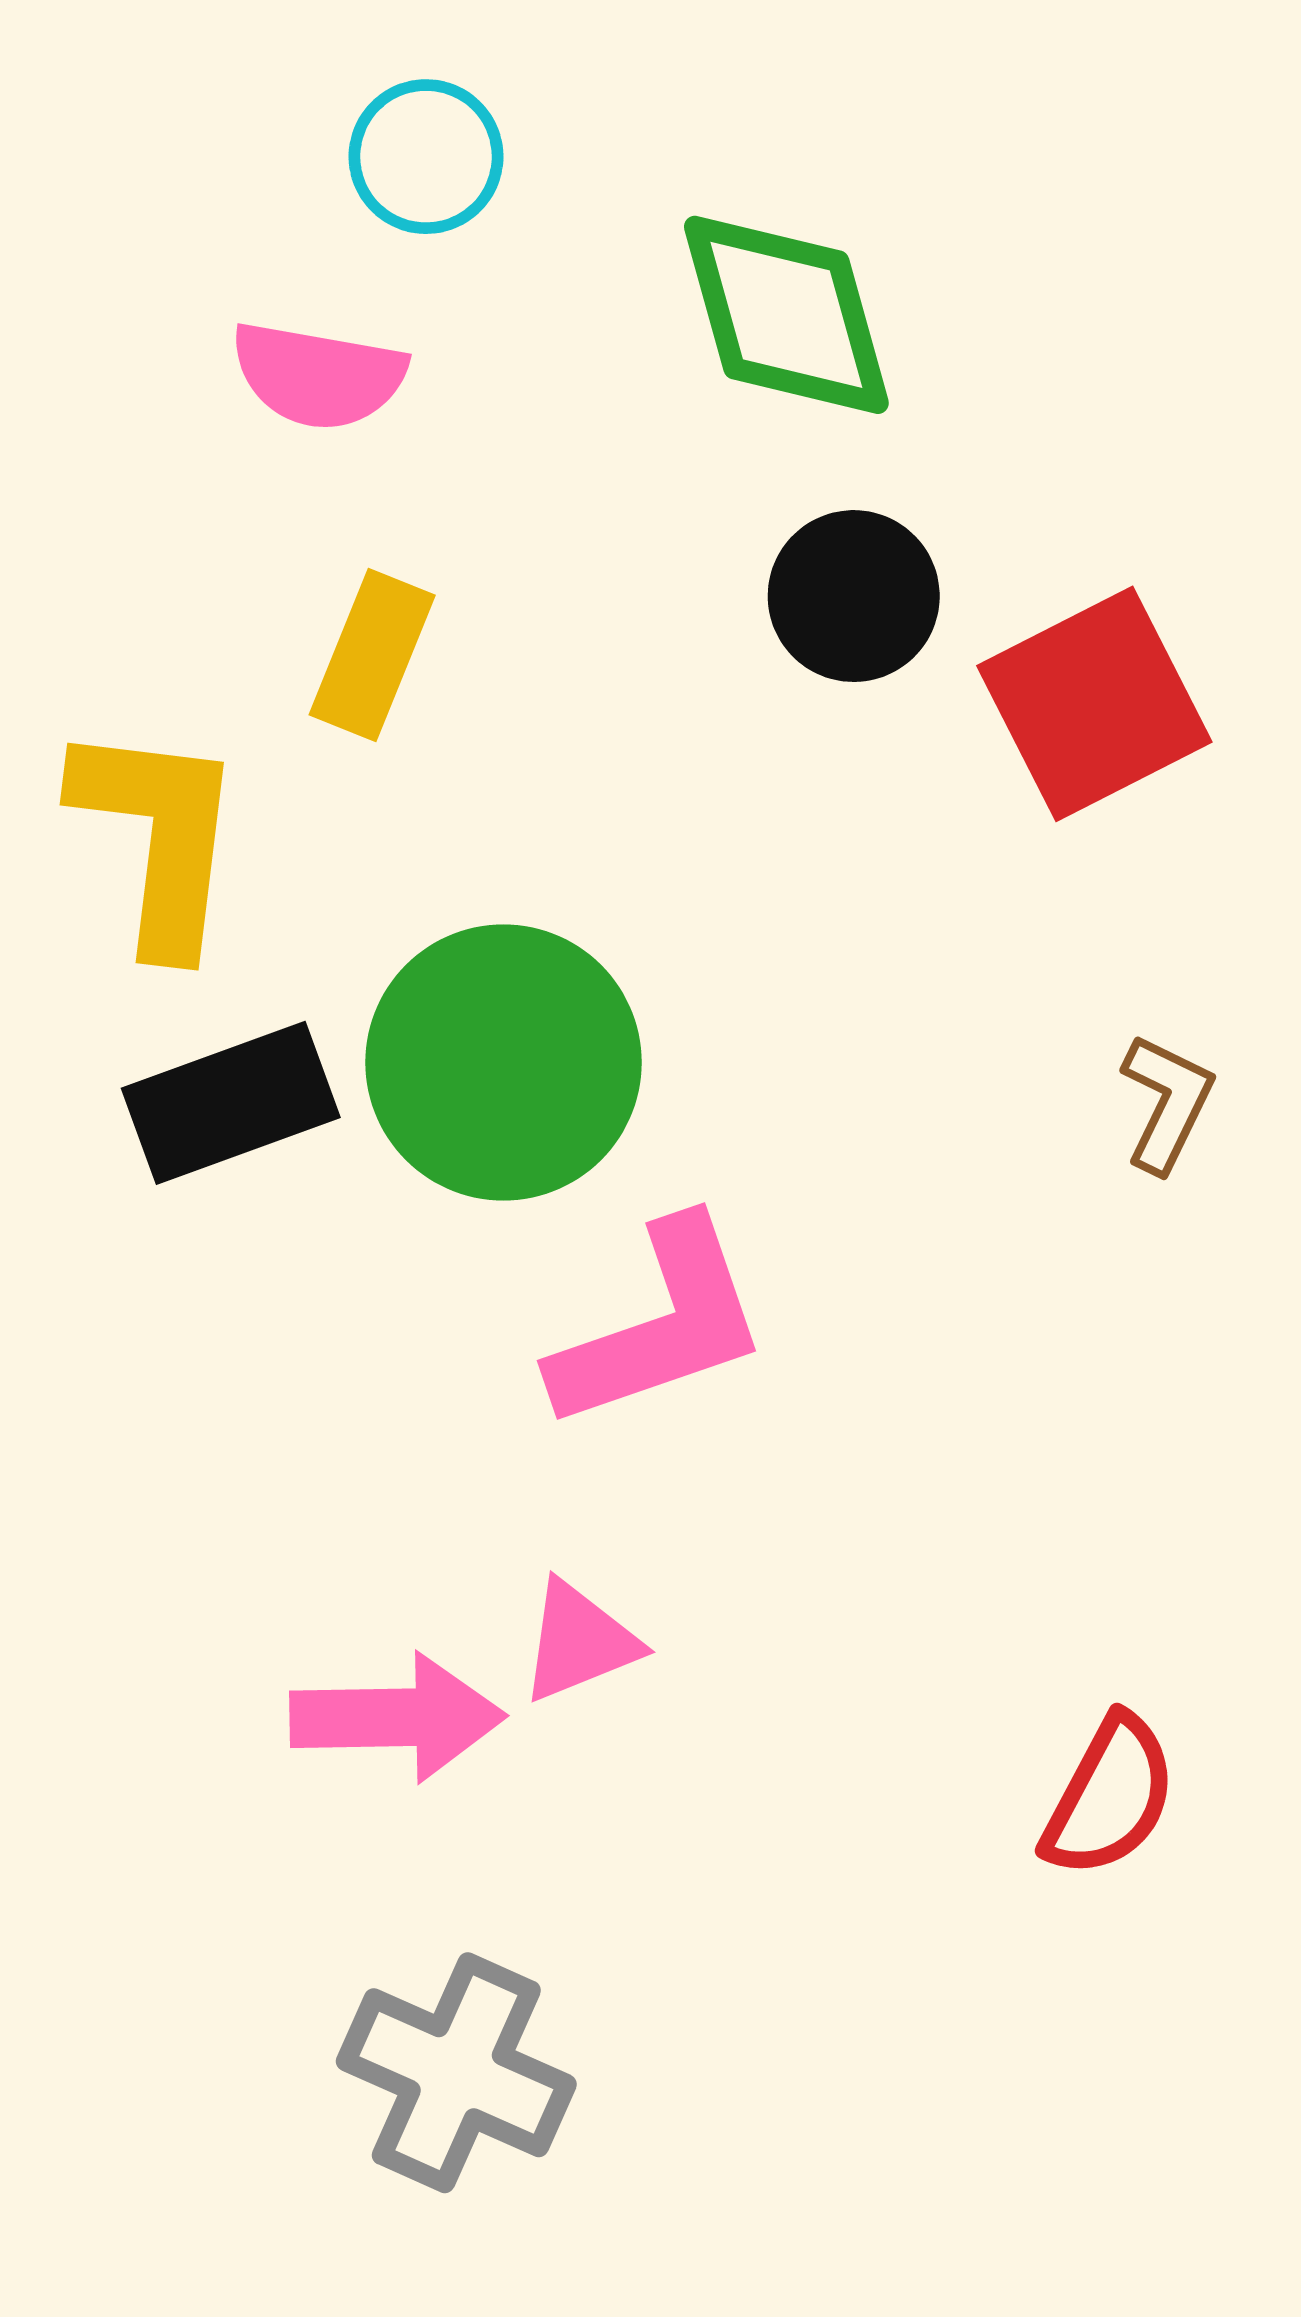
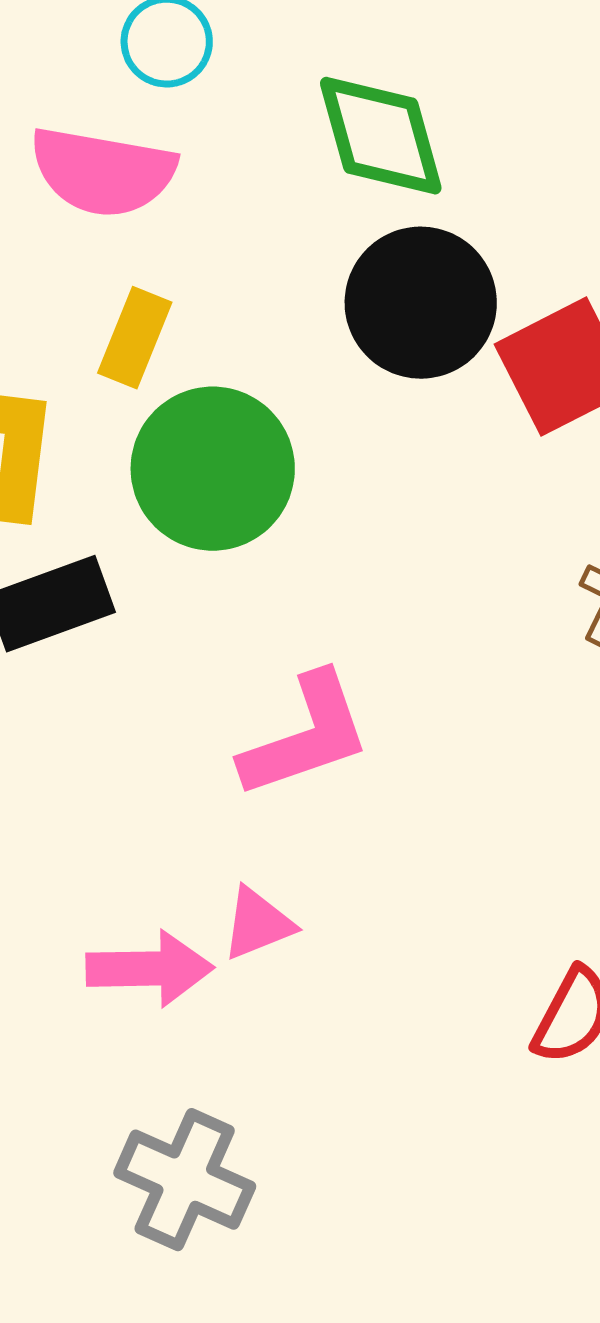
pink semicircle: (318, 375) -> (103, 172), size x1.4
black circle: (854, 596) -> (421, 303), size x1.5
green circle: (503, 1062) -> (213, 469), moved

